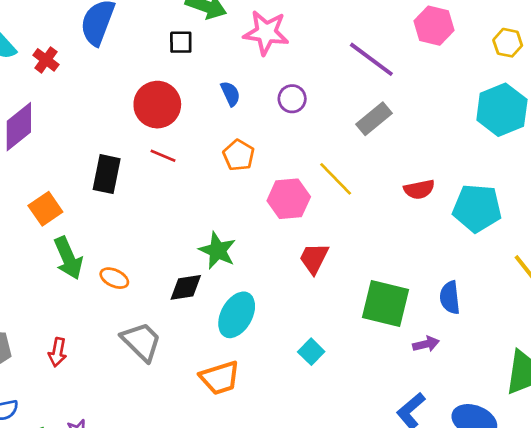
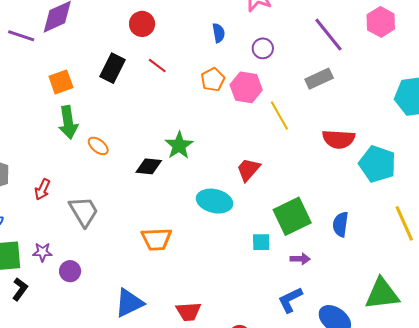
red circle: (157, 105) -> (142, 24), moved, size x0.7
red semicircle: (419, 189) -> (339, 139), size x1.4
pink hexagon: (289, 199) -> (246, 87), moved
green square: (385, 303) -> (292, 216), turned 36
cyan ellipse: (237, 315) -> (215, 201), moved, turned 60
gray trapezoid: (141, 341) -> (84, 212), moved
purple arrow: (426, 344) -> (300, 259), moved
cyan square: (311, 352) -> (261, 242), moved, turned 30

